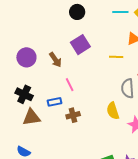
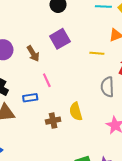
yellow semicircle: (113, 111) -> (76, 111), moved
brown cross: (73, 115) -> (53, 121), moved

